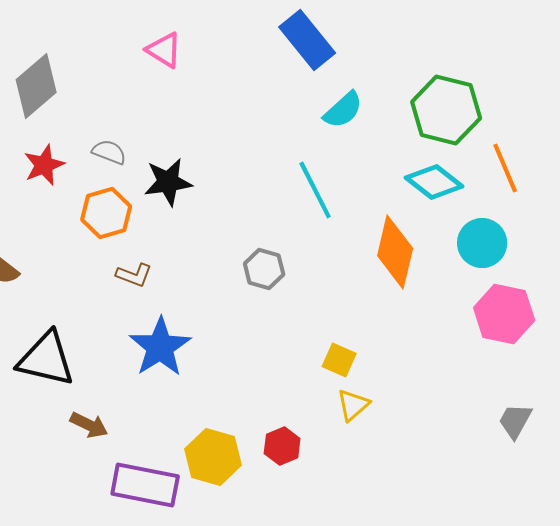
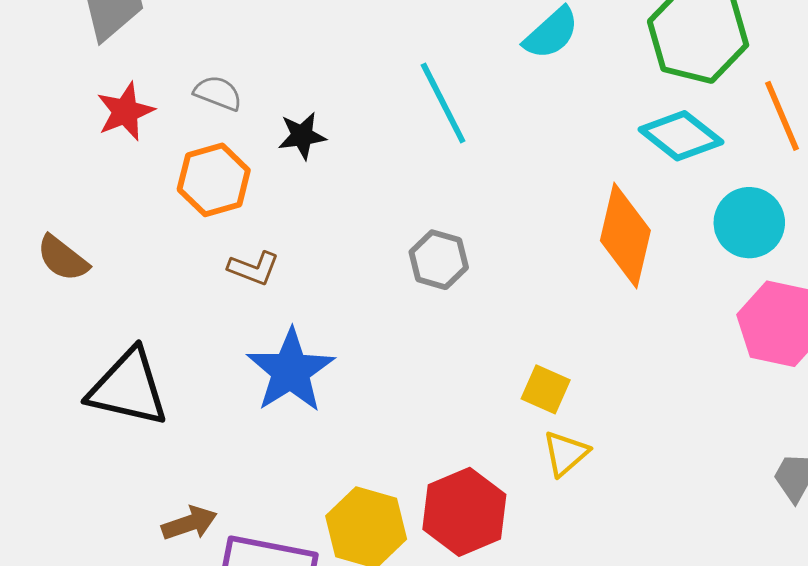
black star: (168, 182) -> (302, 136), size x0.7
cyan line: (315, 190) -> (443, 103), moved
brown arrow: (89, 425) -> (189, 523), moved, turned -45
red hexagon: (282, 446) -> (464, 512), size x1.6

